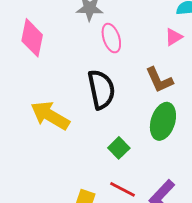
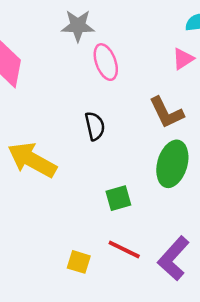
black semicircle: (101, 89) -> (95, 126), size x0.6
green square: (119, 148) -> (118, 198), turned 30

